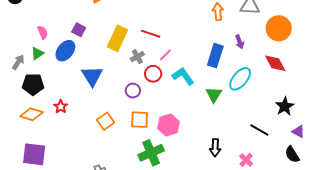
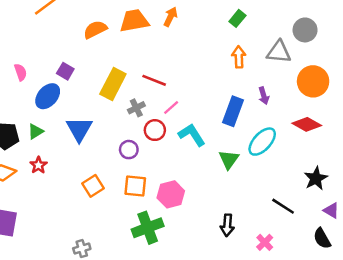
green triangle: (37, 53) -> (36, 131), moved
red diamond: (275, 63) -> (307, 124), turned -35

